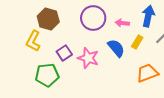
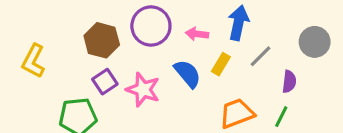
brown hexagon: (48, 19) -> (102, 40), moved
yellow L-shape: (33, 41) -> (33, 61), moved

